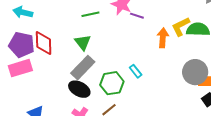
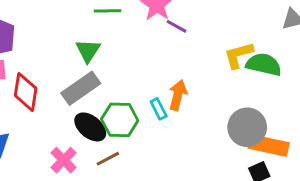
orange arrow: (163, 38) -> (178, 95), moved
red diamond: (44, 43) -> (26, 92), moved
black ellipse: (79, 89) -> (90, 127), moved

